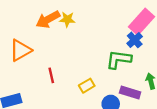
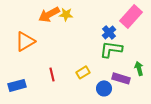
blue cross: (135, 40) -> (109, 32), moved
red line: (51, 75) -> (52, 74), moved

